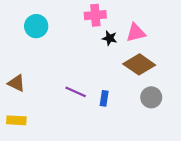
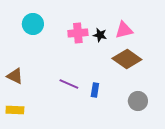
pink cross: (95, 15) -> (78, 33), moved
gray circle: (151, 97) -> (138, 101), moved

